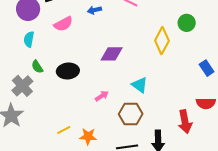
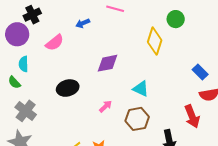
green semicircle: (37, 67) -> (14, 82), moved
blue rectangle: (207, 68) -> (200, 72), moved

